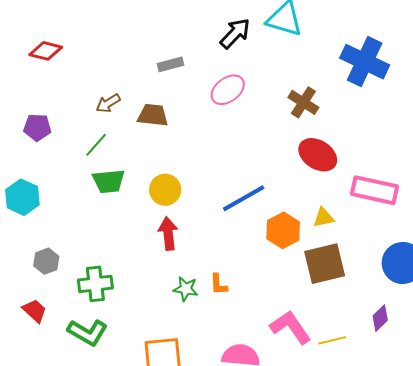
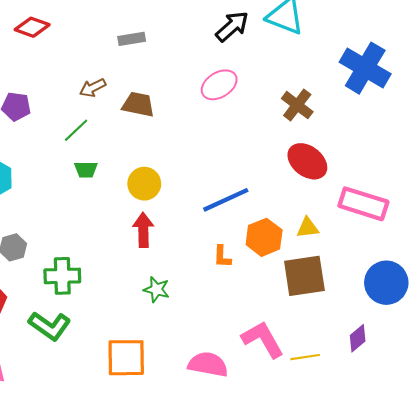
gray rectangle: (170, 64) -> (132, 39), moved
green trapezoid: (109, 181) -> (86, 170), size x0.7
orange L-shape: (219, 284) -> (222, 257), moved

